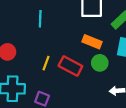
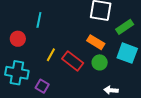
cyan line: (40, 19) -> (39, 20), moved

